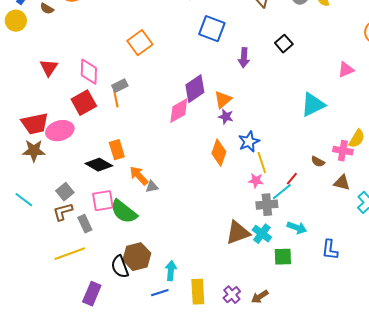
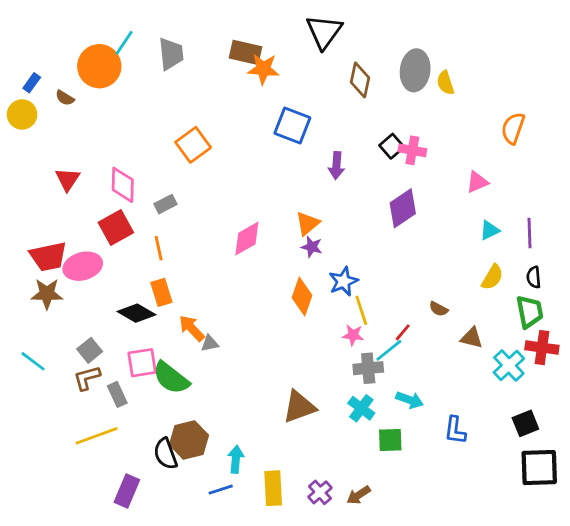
purple diamond: (195, 89) -> (403, 208), moved
orange line: (116, 99) -> (159, 248), moved
cyan triangle: (313, 105) -> (490, 230), moved, size x0.6
pink cross: (343, 151) -> (412, 150), moved
brown triangle: (238, 233) -> (299, 407), moved

